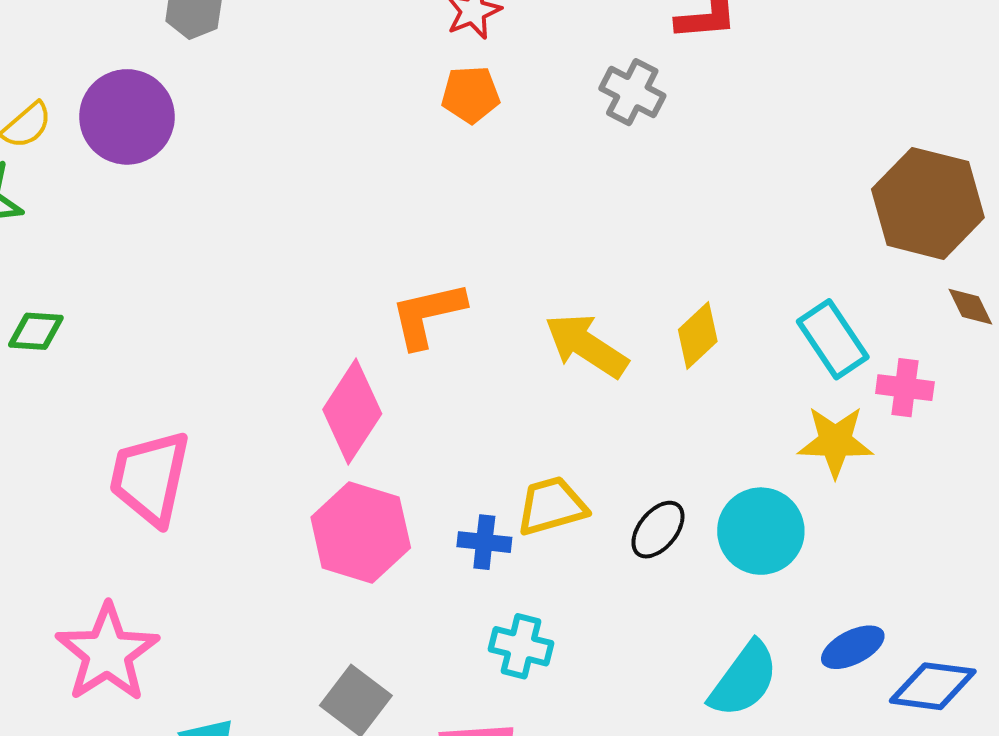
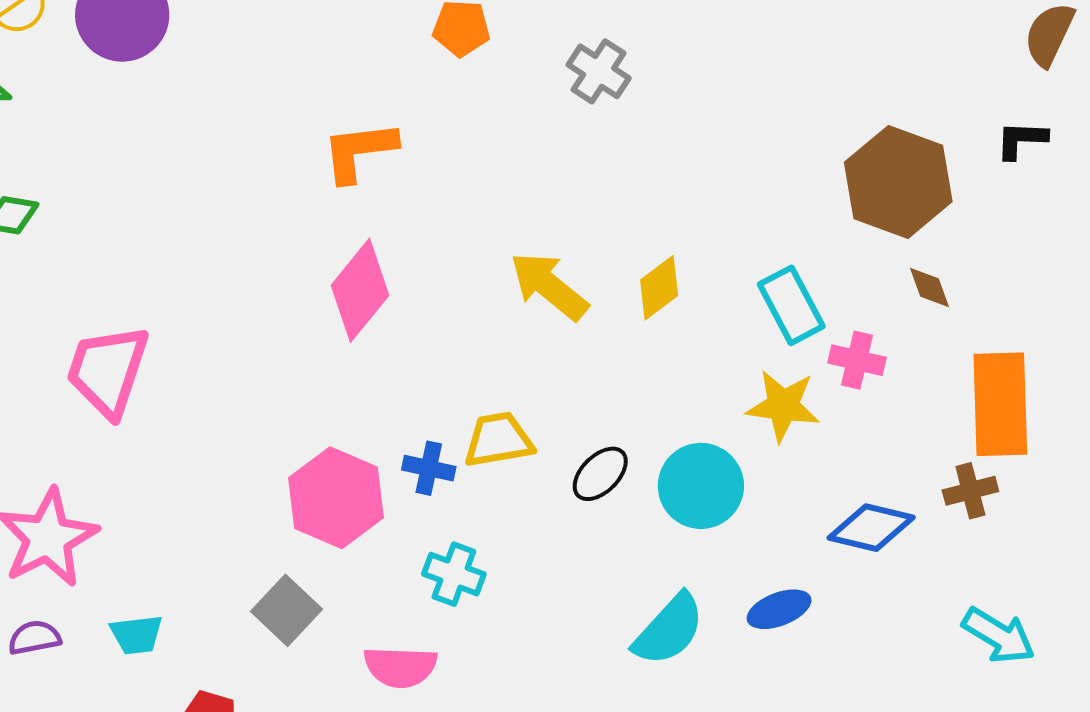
gray cross: (632, 92) -> (599, 71), moved
orange L-shape: (428, 315) -> (359, 151), moved
pink diamond: (352, 412) -> (360, 290), moved
pink hexagon: (361, 532) -> (336, 498), moved
blue diamond: (933, 686) -> (871, 528), moved

